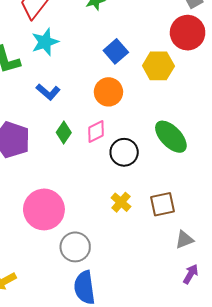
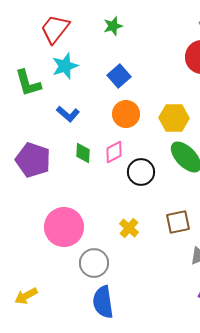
blue square: (116, 51) -> (119, 76), moved
yellow hexagon: (158, 66) -> (174, 118), moved
green diamond: (64, 132) -> (83, 153), turned -30
yellow cross: (121, 202) -> (129, 228), moved

